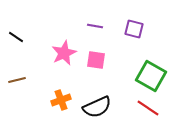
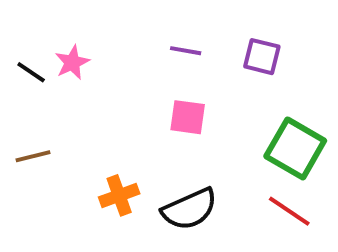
pink star: (64, 53) -> (72, 62), moved, size x0.7

